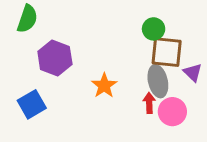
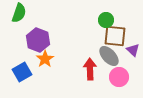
gray ellipse: (158, 81) -> (109, 56), turned -30
orange star: (104, 86) -> (45, 59), moved
red arrow: (149, 103) -> (90, 69), moved, size x1.5

